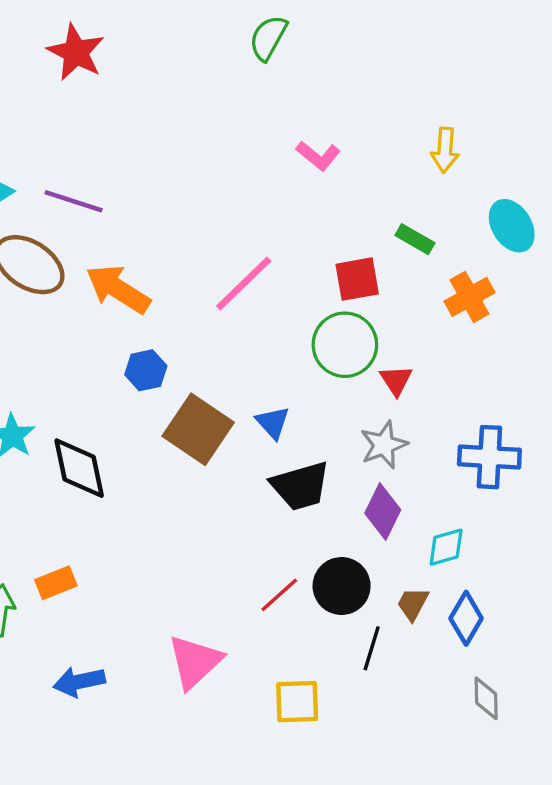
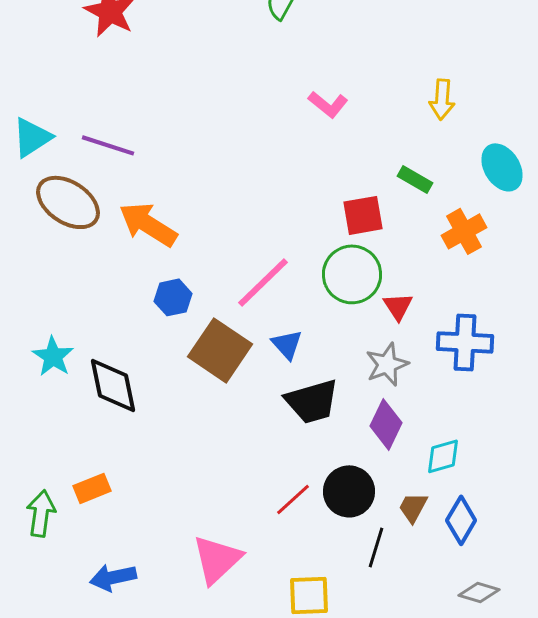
pink line: (244, 284) -> (263, 282), moved
blue cross: (489, 457) -> (465, 342), moved
gray diamond: (486, 698) -> (479, 592), turned -72

